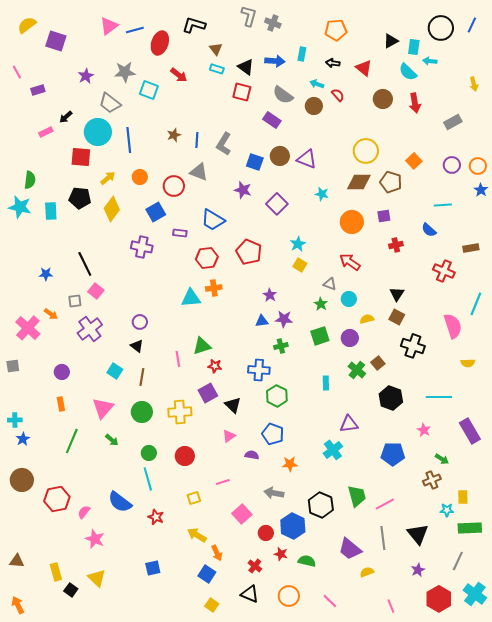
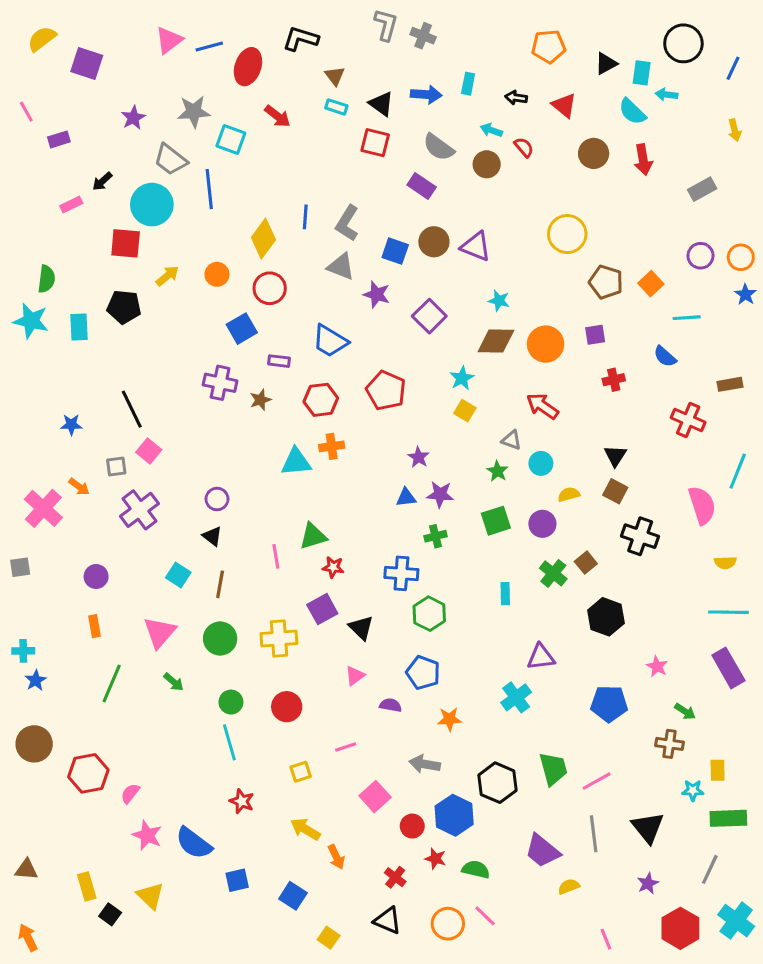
blue line: (472, 25) -> (733, 68), moved
orange pentagon: (336, 30) -> (549, 46), moved
brown star: (174, 135) -> (260, 400), moved
blue line: (129, 140) -> (209, 189), moved
orange square: (414, 161) -> (651, 284), moved
gray triangle: (199, 172) -> (341, 267), moved
brown diamond: (359, 182) -> (496, 341), moved
yellow diamond: (112, 209) -> (263, 239), moved
cyan line: (439, 397) -> (728, 612), moved
brown cross: (432, 480) -> (670, 744), turned 30
blue semicircle: (120, 502) -> (194, 843), moved
blue square: (207, 574) -> (293, 896), moved
pink line: (330, 601) -> (485, 916), moved

